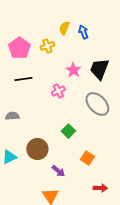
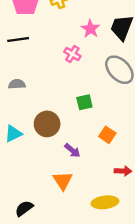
black line: (23, 79) -> (18, 40), moved
pink cross: (58, 91) -> (72, 54), turned -32
green square: (68, 131) -> (84, 102), turned 32

